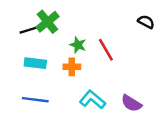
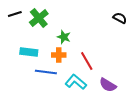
black line: (28, 30) -> (15, 14), moved
red line: (106, 50) -> (87, 61), moved
blue line: (35, 100) -> (46, 72), moved

